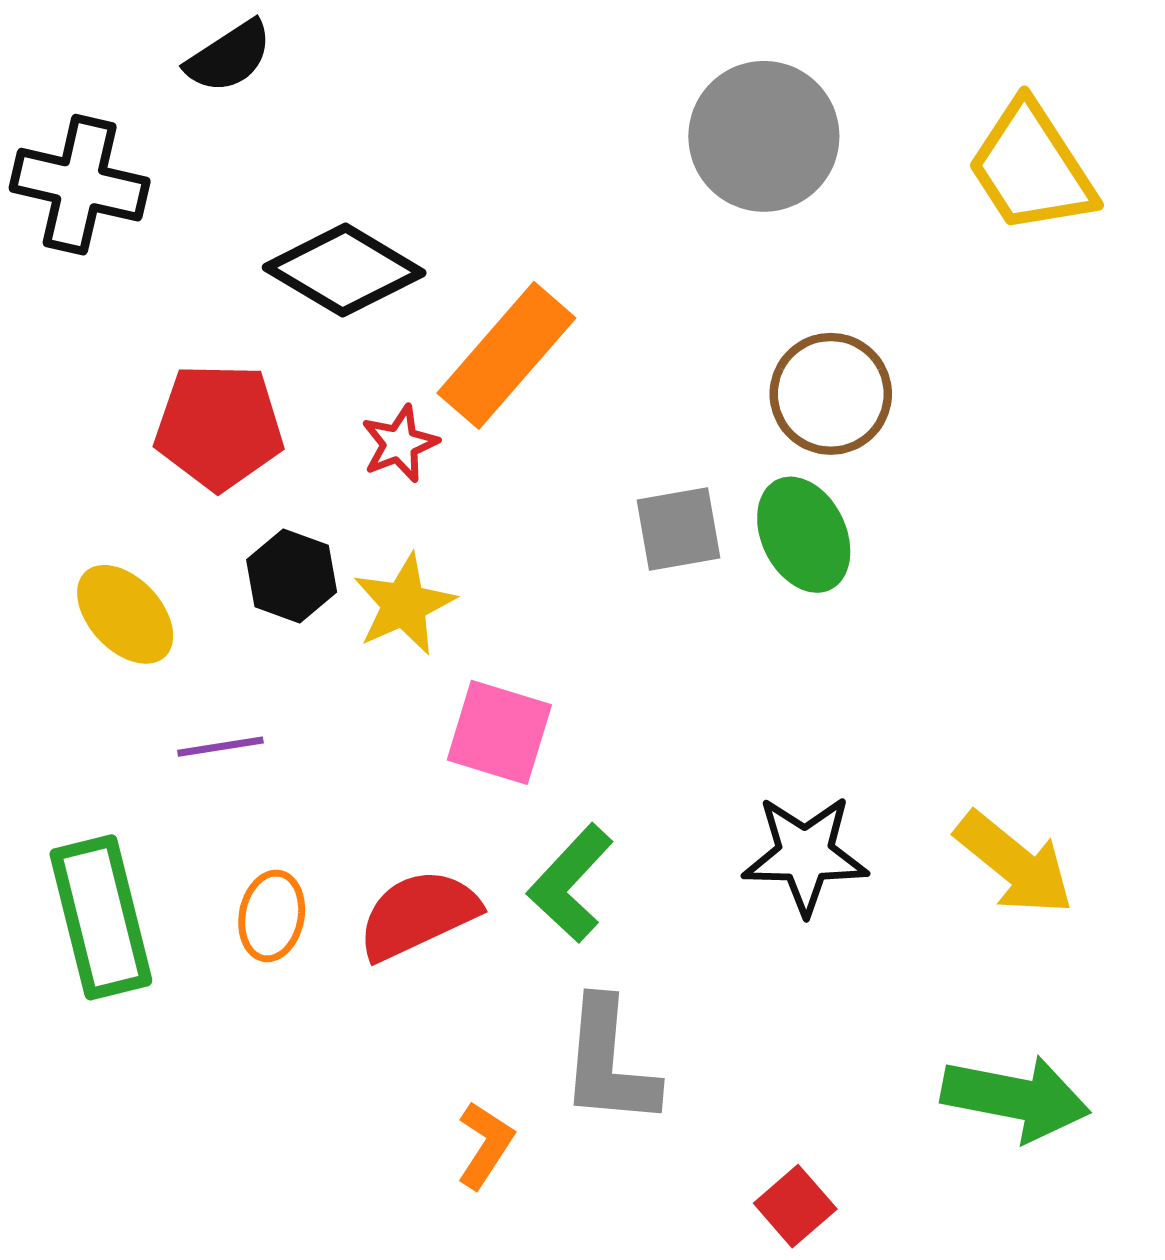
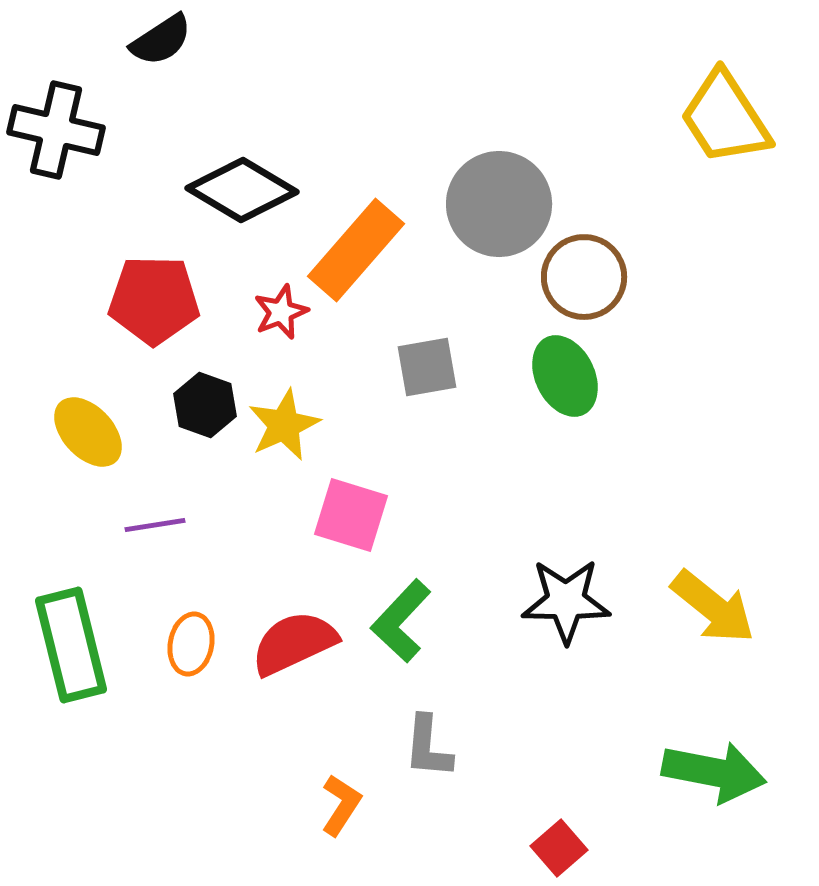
gray circle: (764, 136) -> (499, 204), moved
gray square: (679, 529) -> (427, 367), moved
gray L-shape: (609, 1062) -> (428, 747), size x0.7

